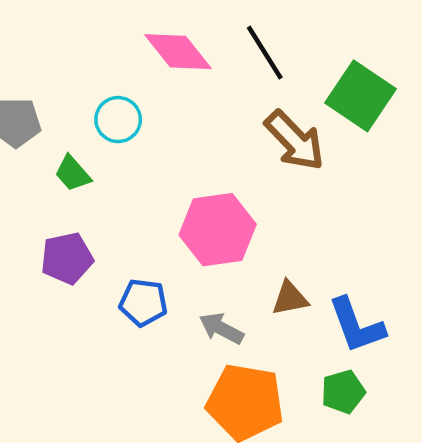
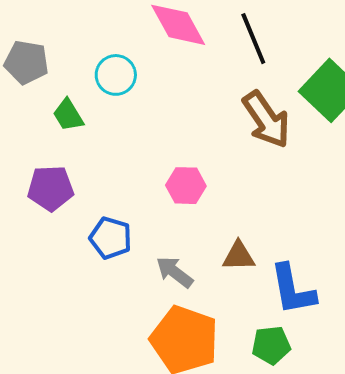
pink hexagon: (218, 230) -> (186, 186), size x0.6

